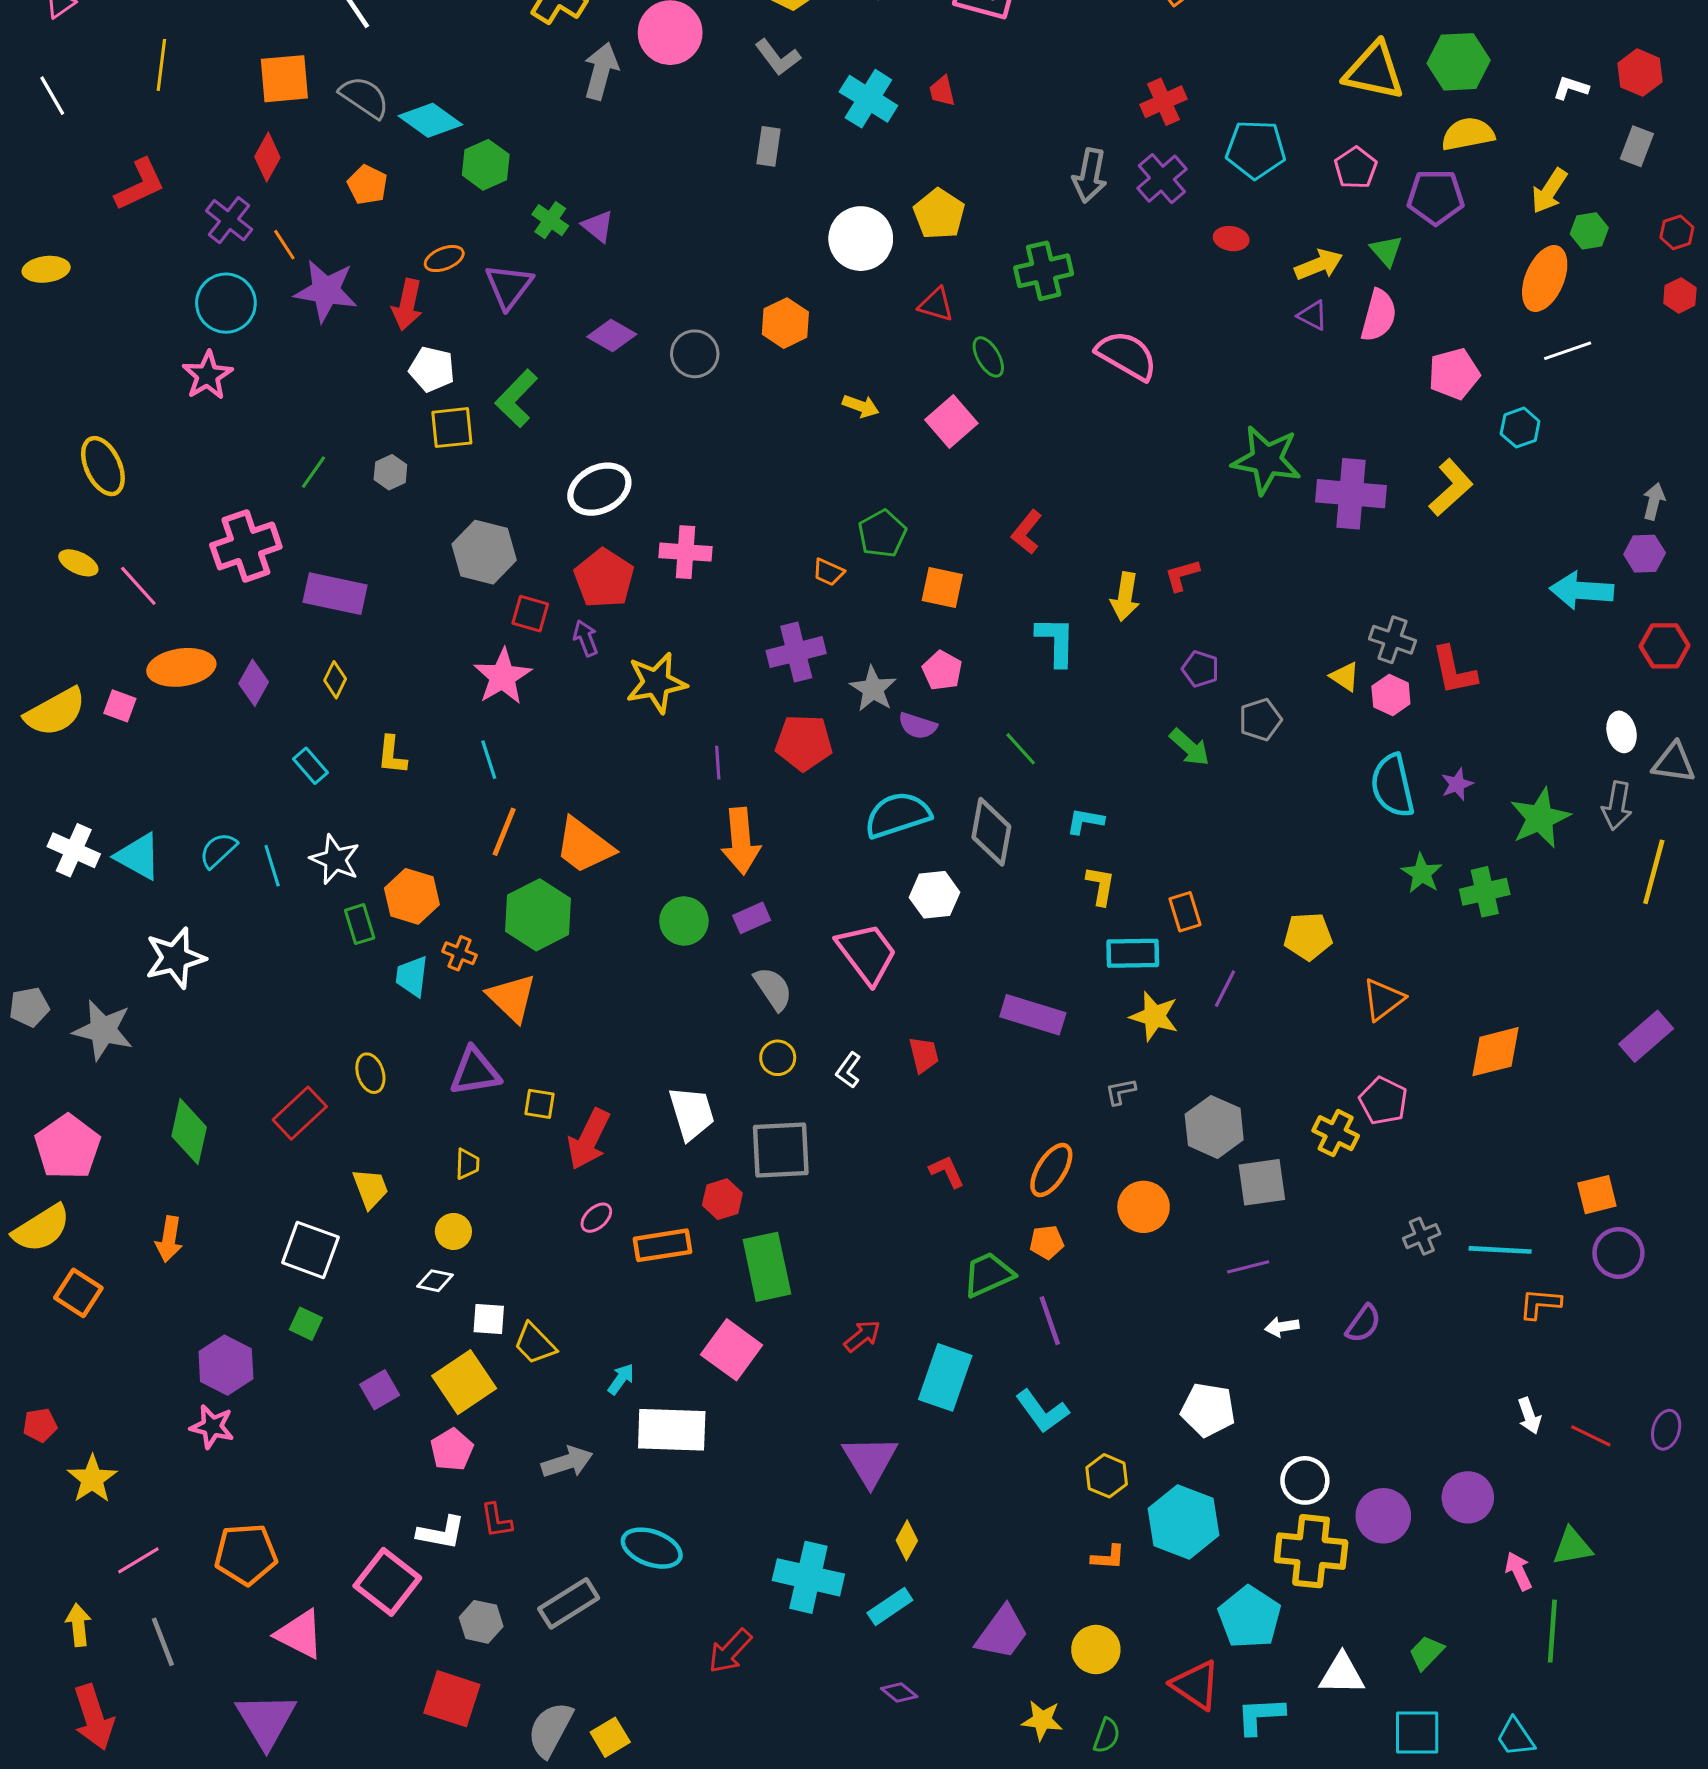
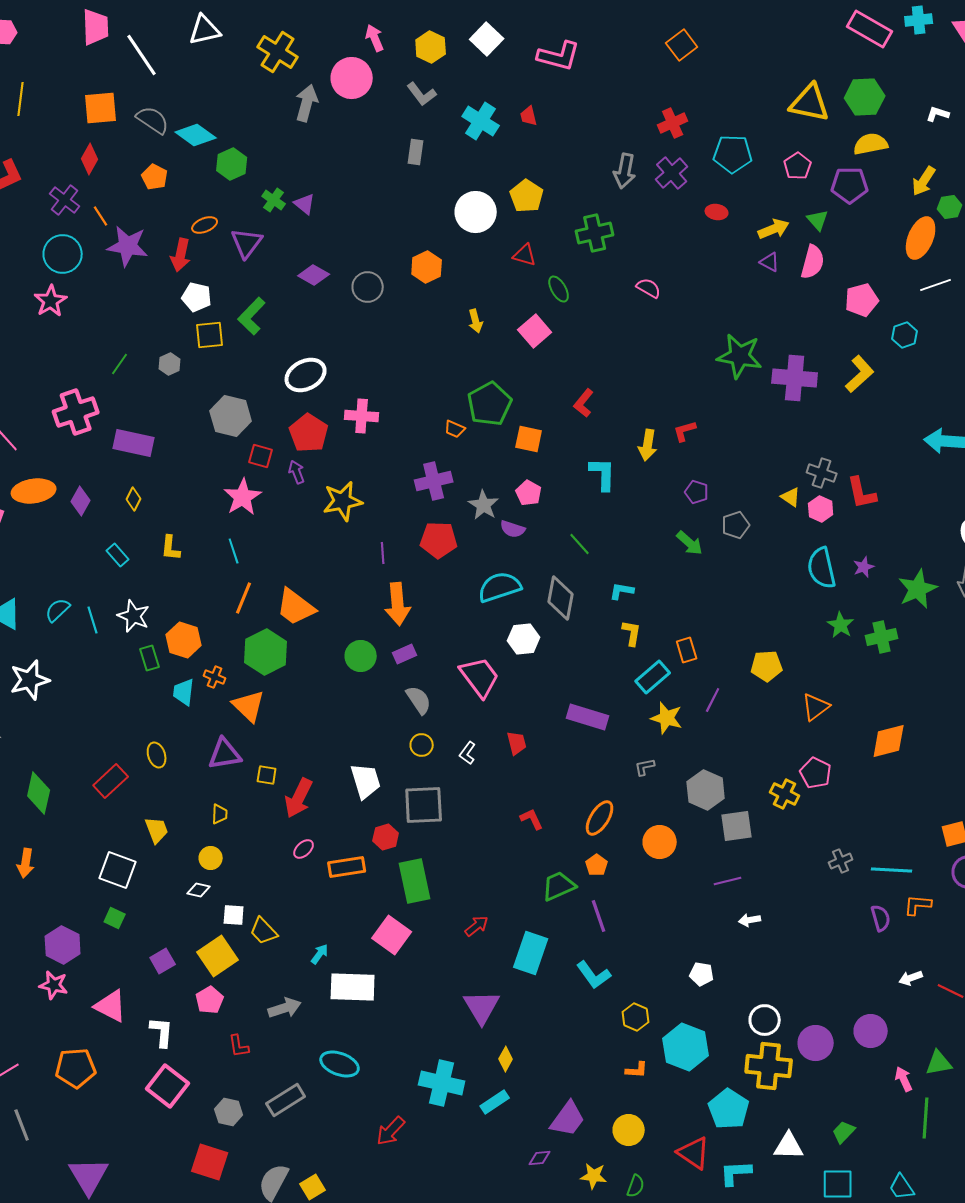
pink semicircle: (1127, 355) -> (649, 288), size x0.6
yellow arrow: (861, 406) -> (476, 321), turned 55
green pentagon: (882, 534) -> (490, 404), size x1.4
cyan rectangle: (1133, 953) -> (653, 677), turned -40
orange pentagon: (1047, 1242) -> (597, 865), turned -30
purple semicircle: (1363, 1324) -> (881, 918), moved, turned -52
white pentagon: (1208, 1410) -> (702, 974), size x0.7
white arrow: (1529, 1416) -> (911, 978), turned 90
white L-shape: (441, 1533) -> (162, 1032), moved, turned -96
pink triangle: (300, 1634) -> (111, 1006), moved
purple diamond: (899, 1693) -> (540, 1158), moved, turned -45

